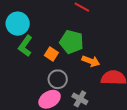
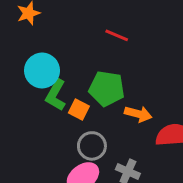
cyan circle: (18, 24) -> (42, 71), moved
green L-shape: (25, 46) -> (56, 95), moved

